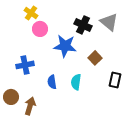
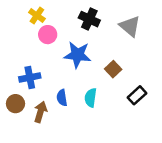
black cross: (83, 25) -> (89, 19), moved
black rectangle: (115, 80) -> (137, 95), turned 35
brown circle: (11, 97) -> (15, 104), moved
brown arrow: (30, 106) -> (40, 112), moved

